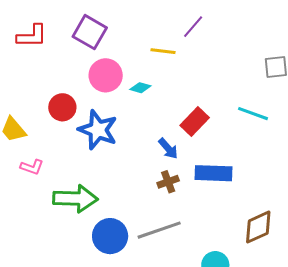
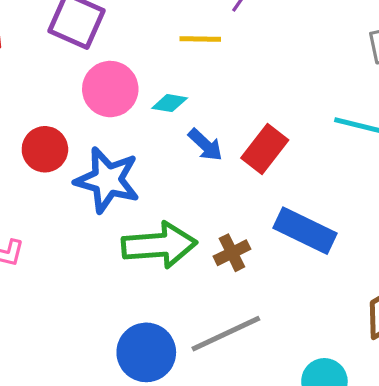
blue arrow: (168, 149) -> (205, 145), moved
blue rectangle: (213, 173) -> (305, 231), turned 30
green arrow: (75, 199) -> (159, 245), moved

